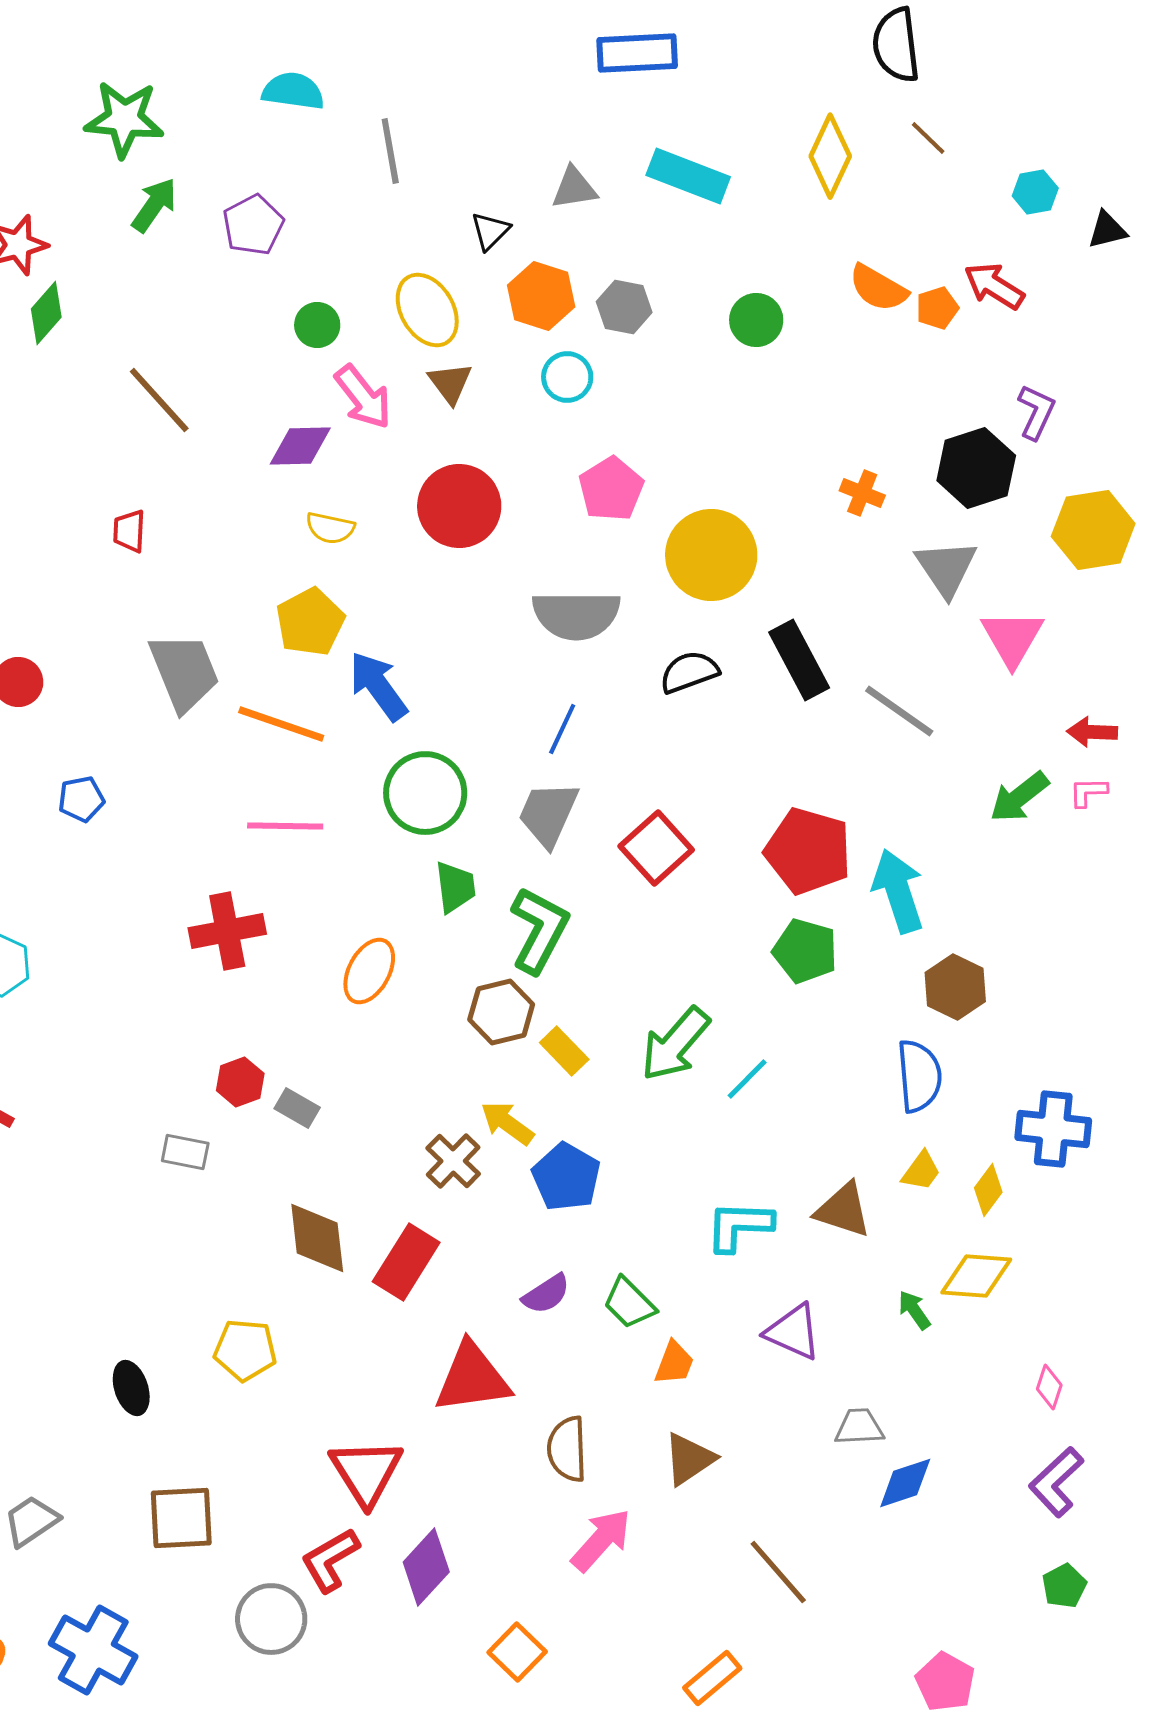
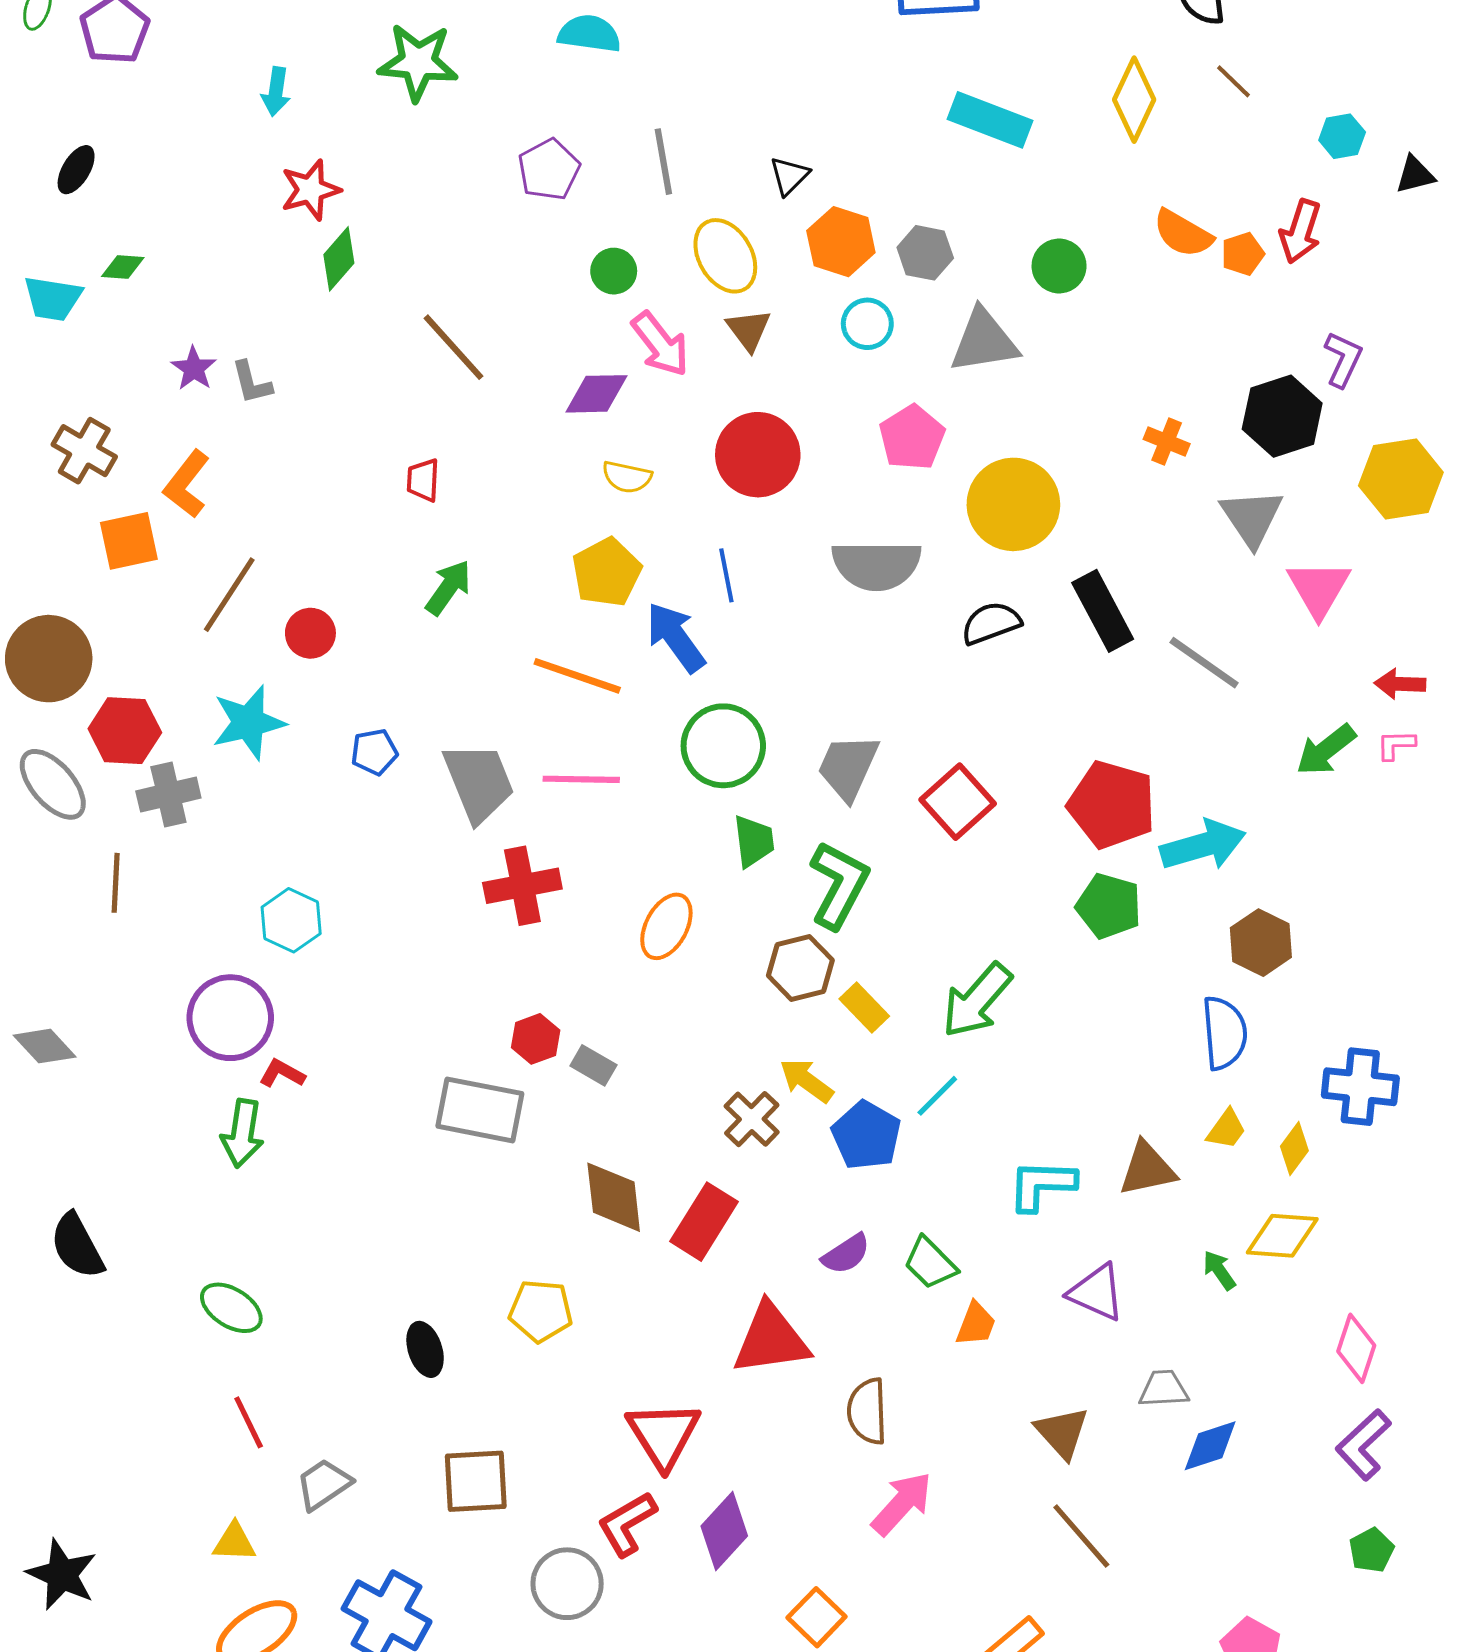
gray line: (390, 151) -> (663, 162), moved
gray triangle: (574, 188) -> (984, 341), moved, size x1.5
green arrow: (154, 205) -> (448, 588), moved
red arrow: (994, 286) -> (1300, 232), turned -104
gray trapezoid: (184, 672) -> (479, 782), moved
blue line: (562, 729) -> (726, 575), moved, turned -36
cyan arrow: (898, 891) -> (1203, 845), turned 92
cyan line: (747, 1079) -> (937, 1096), moved
gray rectangle: (185, 1152) -> (480, 1110), size x1.8
brown triangle: (843, 1210) -> (1147, 1169), turned -30
pink diamond: (1049, 1387) -> (1356, 1348), size x1.5
brown triangle: (689, 1459) -> (1062, 1433), moved, turned -38

